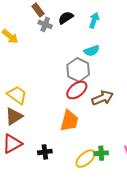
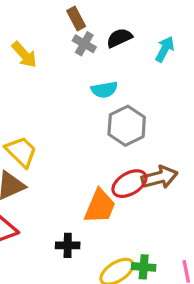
cyan semicircle: (92, 51) -> (104, 90), moved
red ellipse: (77, 90) -> (129, 184), moved
black cross: (45, 152) -> (68, 245), moved

